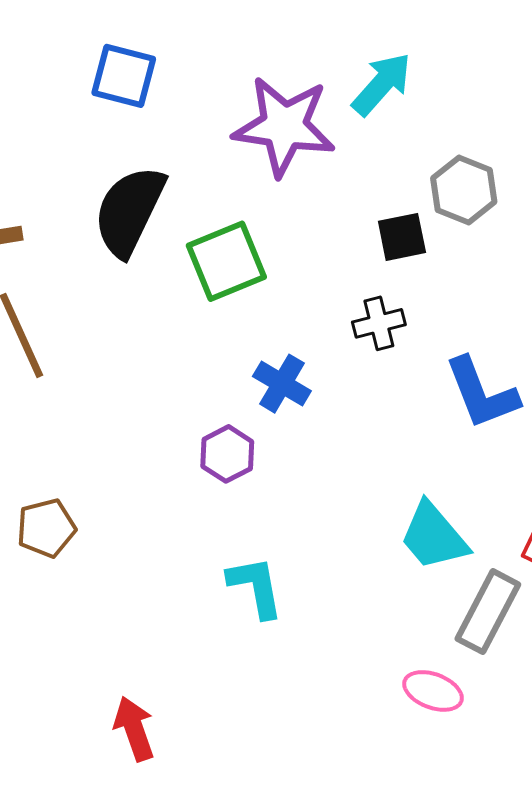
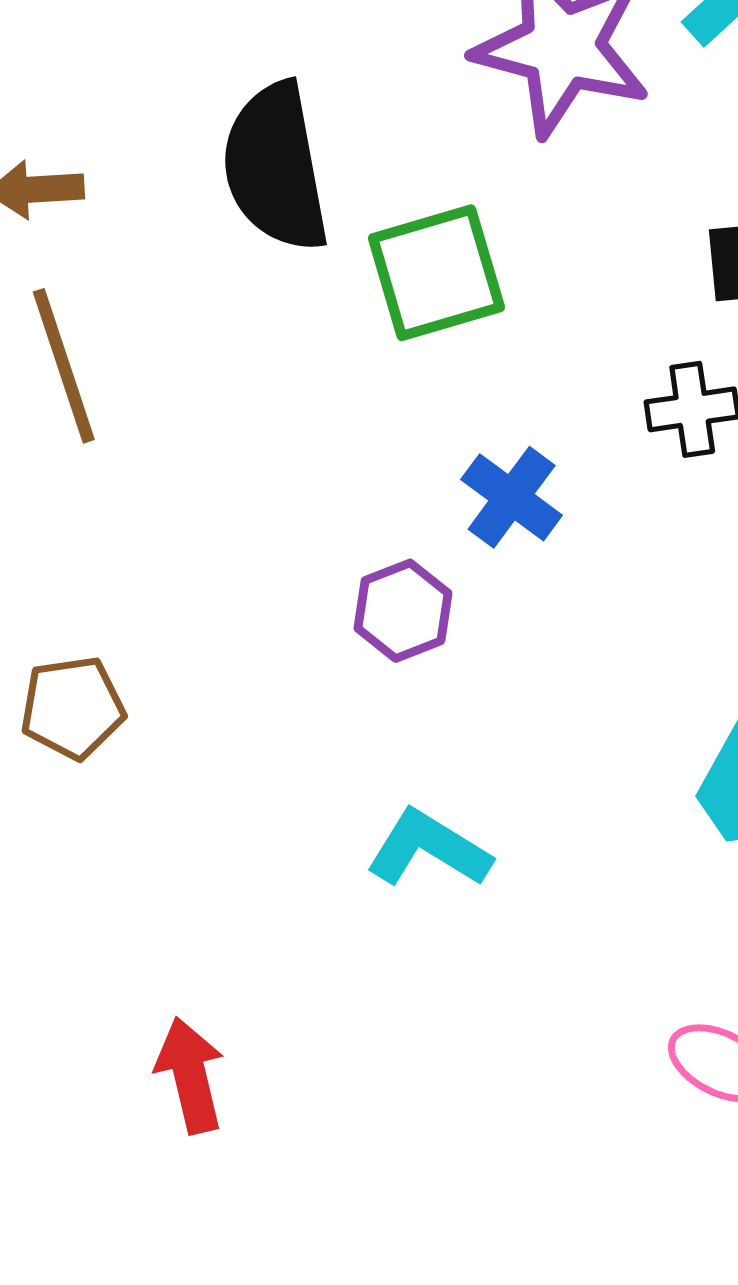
black semicircle: (129, 211) -> (275, 167), turned -42
cyan L-shape: (256, 587) -> (429, 849), turned -54

